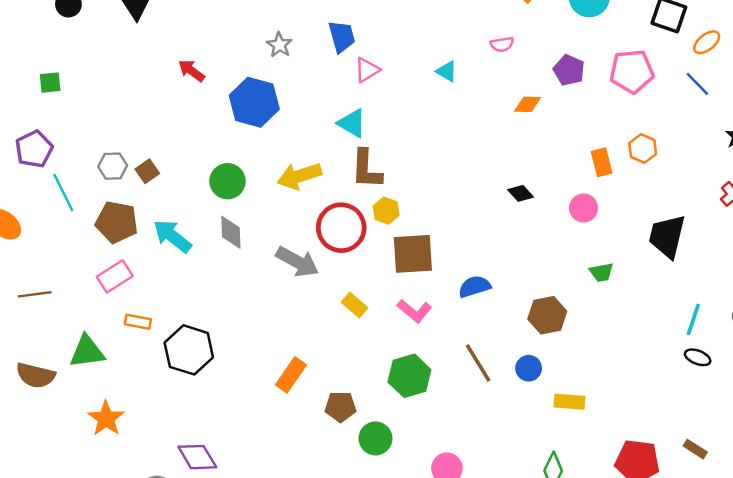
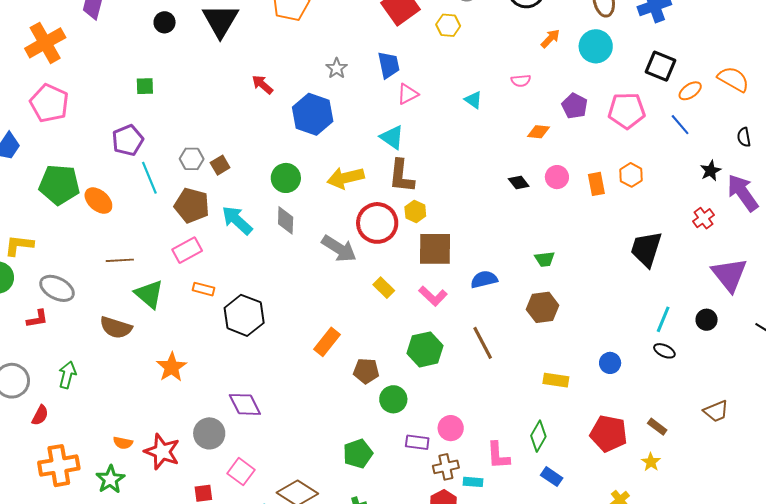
black diamond: (521, 193) -> (519, 182), moved
pink circle: (584, 208) -> (557, 177), moved
green trapezoid: (601, 272) -> (545, 259), moved
green triangle: (87, 352) -> (149, 294), moved, turned 44
blue circle: (529, 368) -> (610, 363), moved

